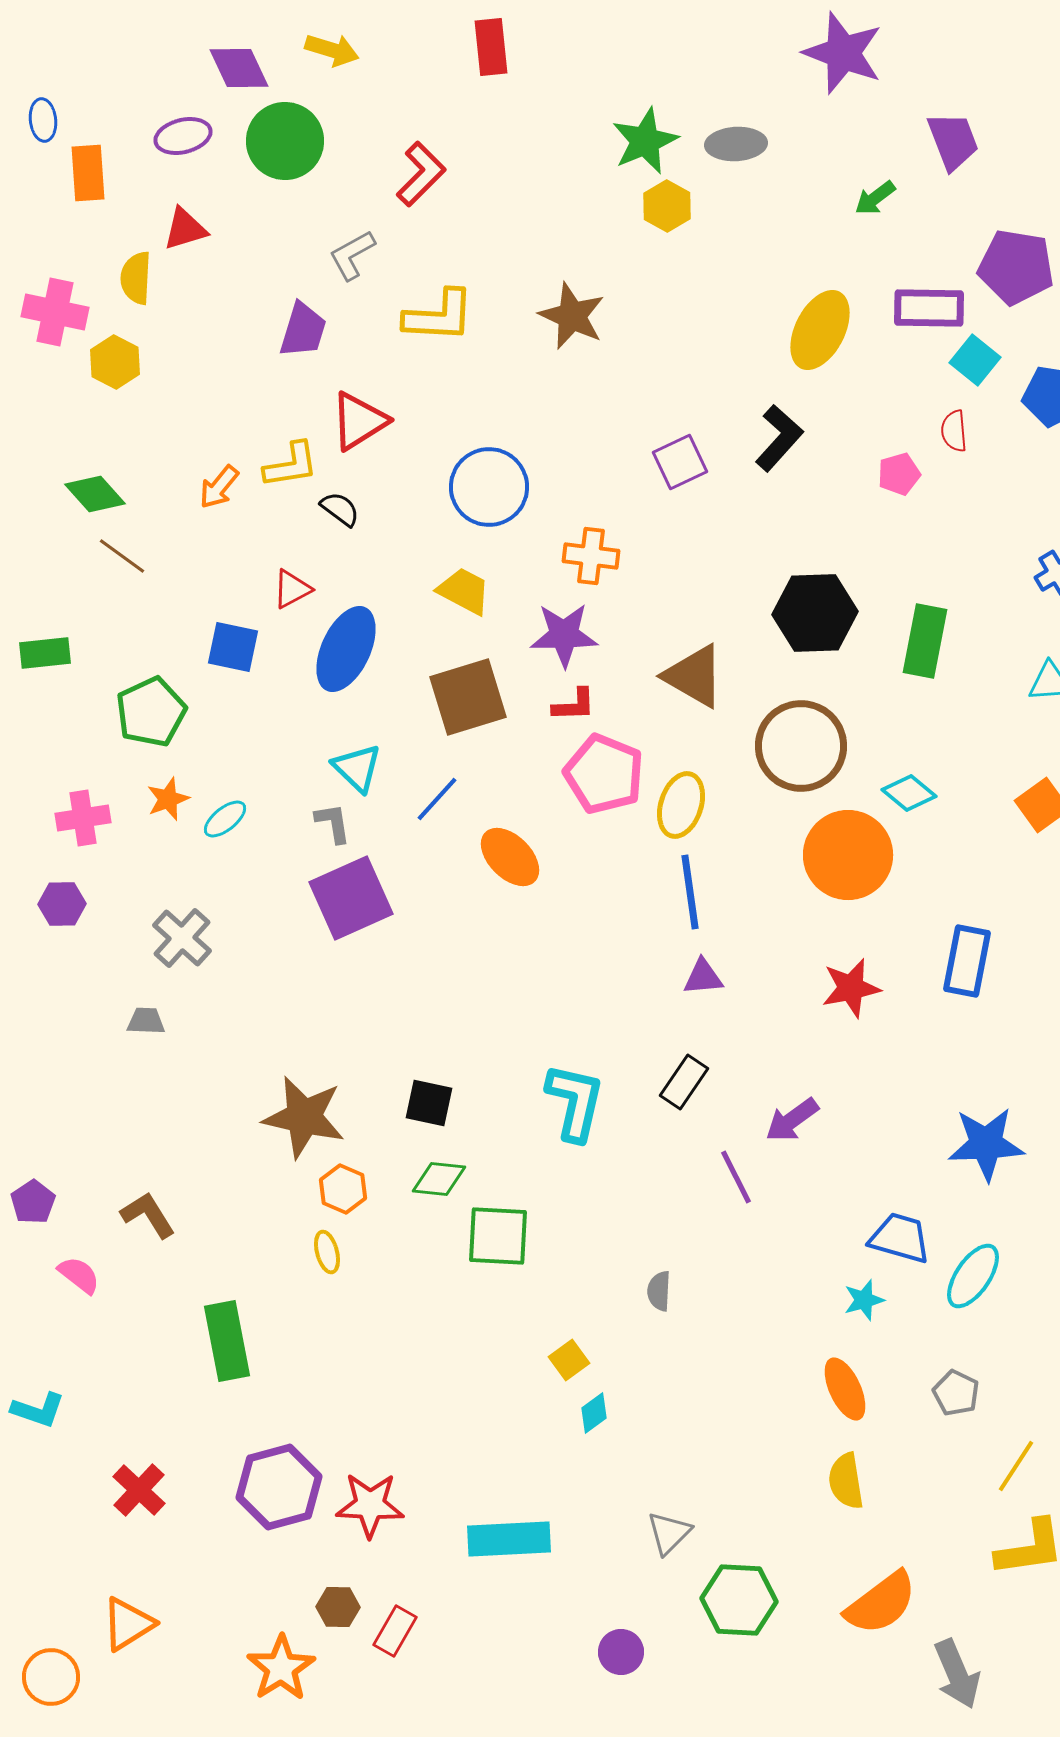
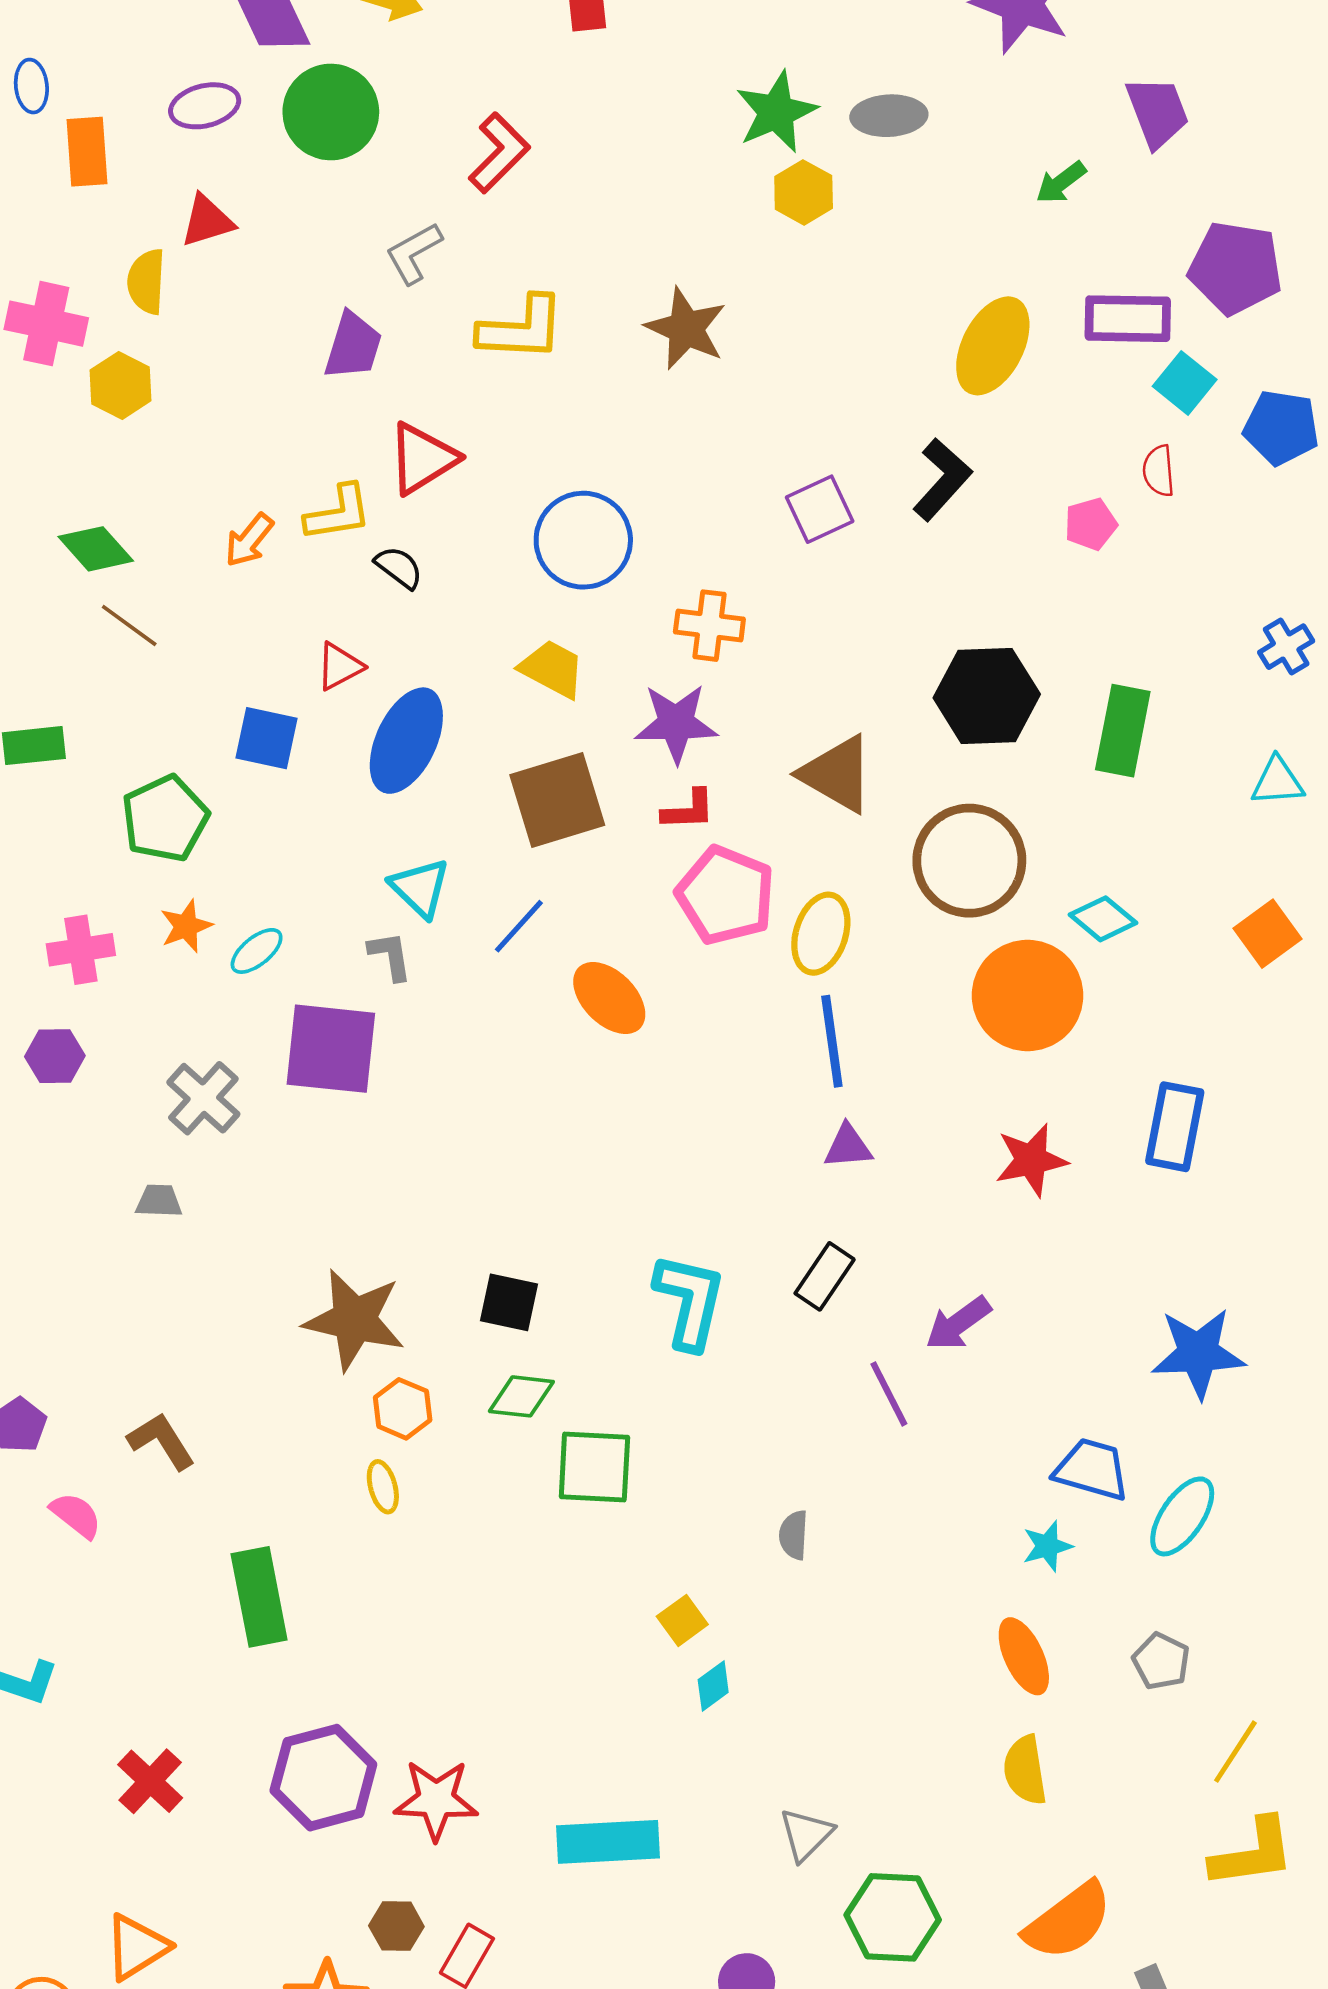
purple square: (351, 898) -> (331, 1049), moved, turned 30

